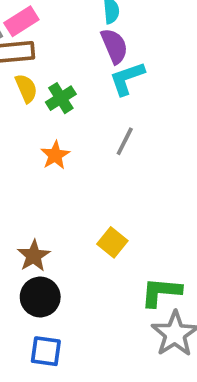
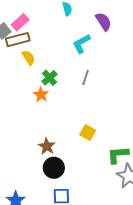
purple semicircle: (114, 46) -> (103, 22), moved
green cross: (61, 98) -> (49, 78), moved
orange star: (55, 155) -> (41, 95), moved

